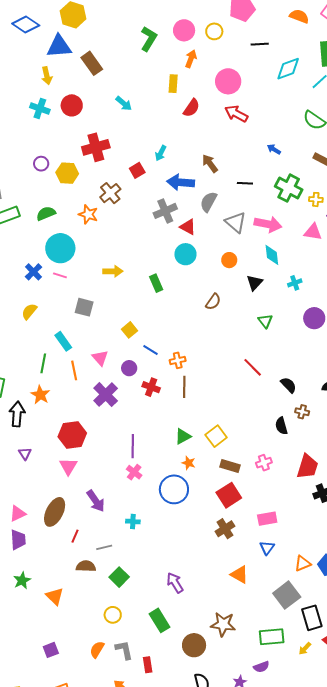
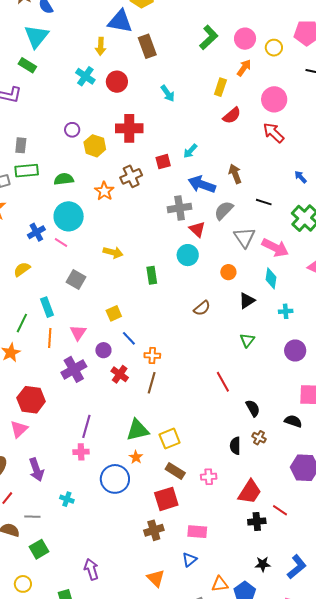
green triangle: (183, 436) -> (138, 430), size x1.4
pink cross: (134, 472) -> (81, 452), turned 35

